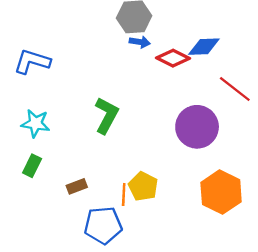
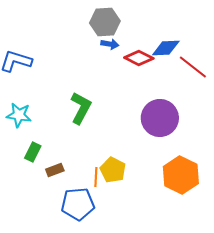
red line: (235, 89) -> (193, 67), moved
green rectangle: (32, 166) -> (33, 152), moved

